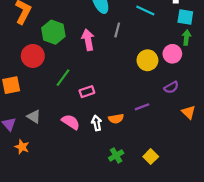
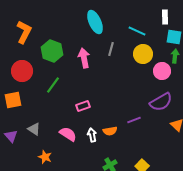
red circle: (33, 56) -> (22, 71), moved
yellow circle: (147, 60) -> (143, 54), moved
green line: (63, 78) -> (53, 85), moved
purple semicircle: (171, 87) -> (161, 102), size x1.6
orange star: (22, 147) -> (45, 157), moved

